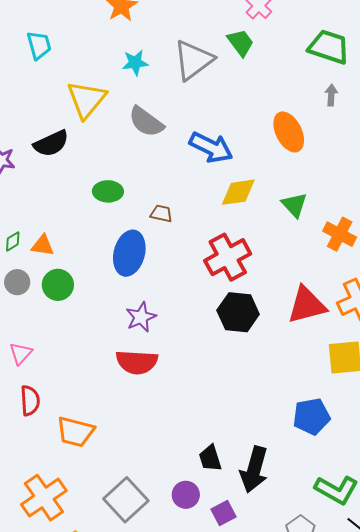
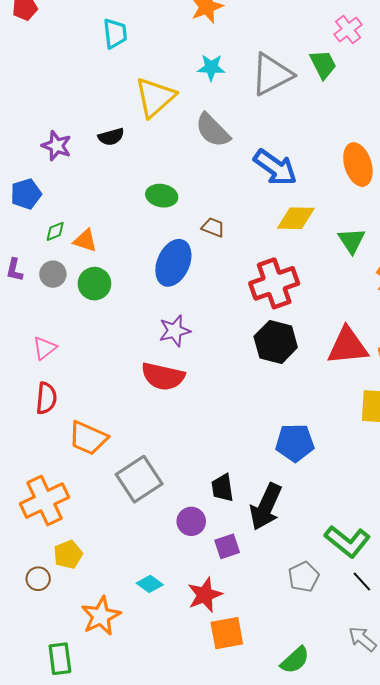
black semicircle: (51, 143) -> (111, 137), size x0.7
blue pentagon: (312, 416) -> (295, 443), moved
gray square: (126, 500) -> (139, 479), moved

